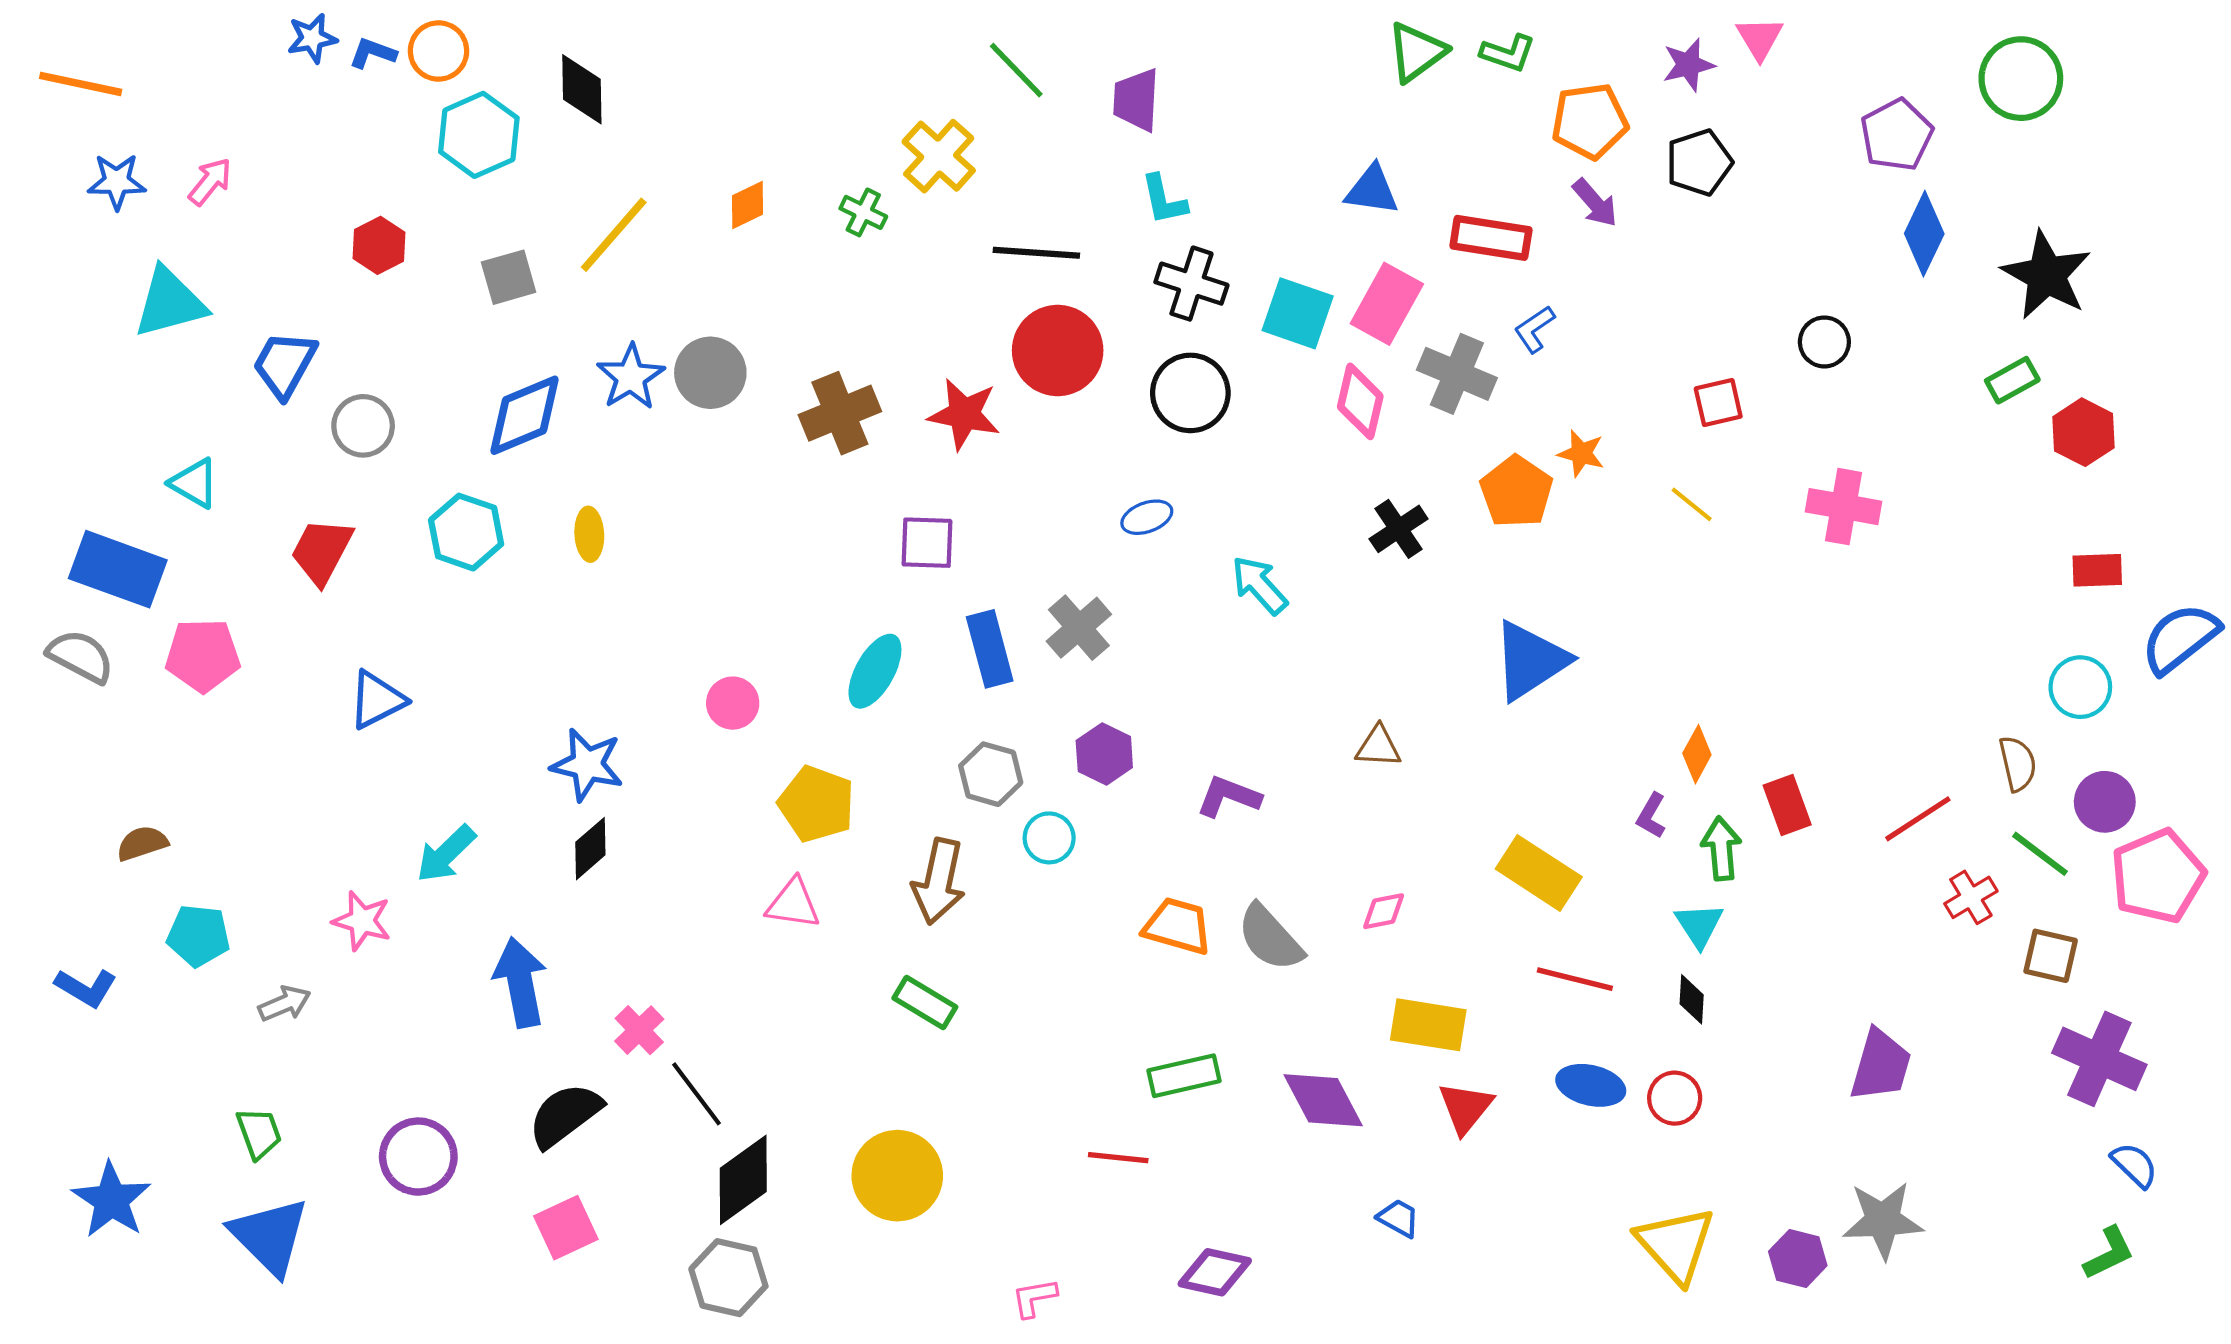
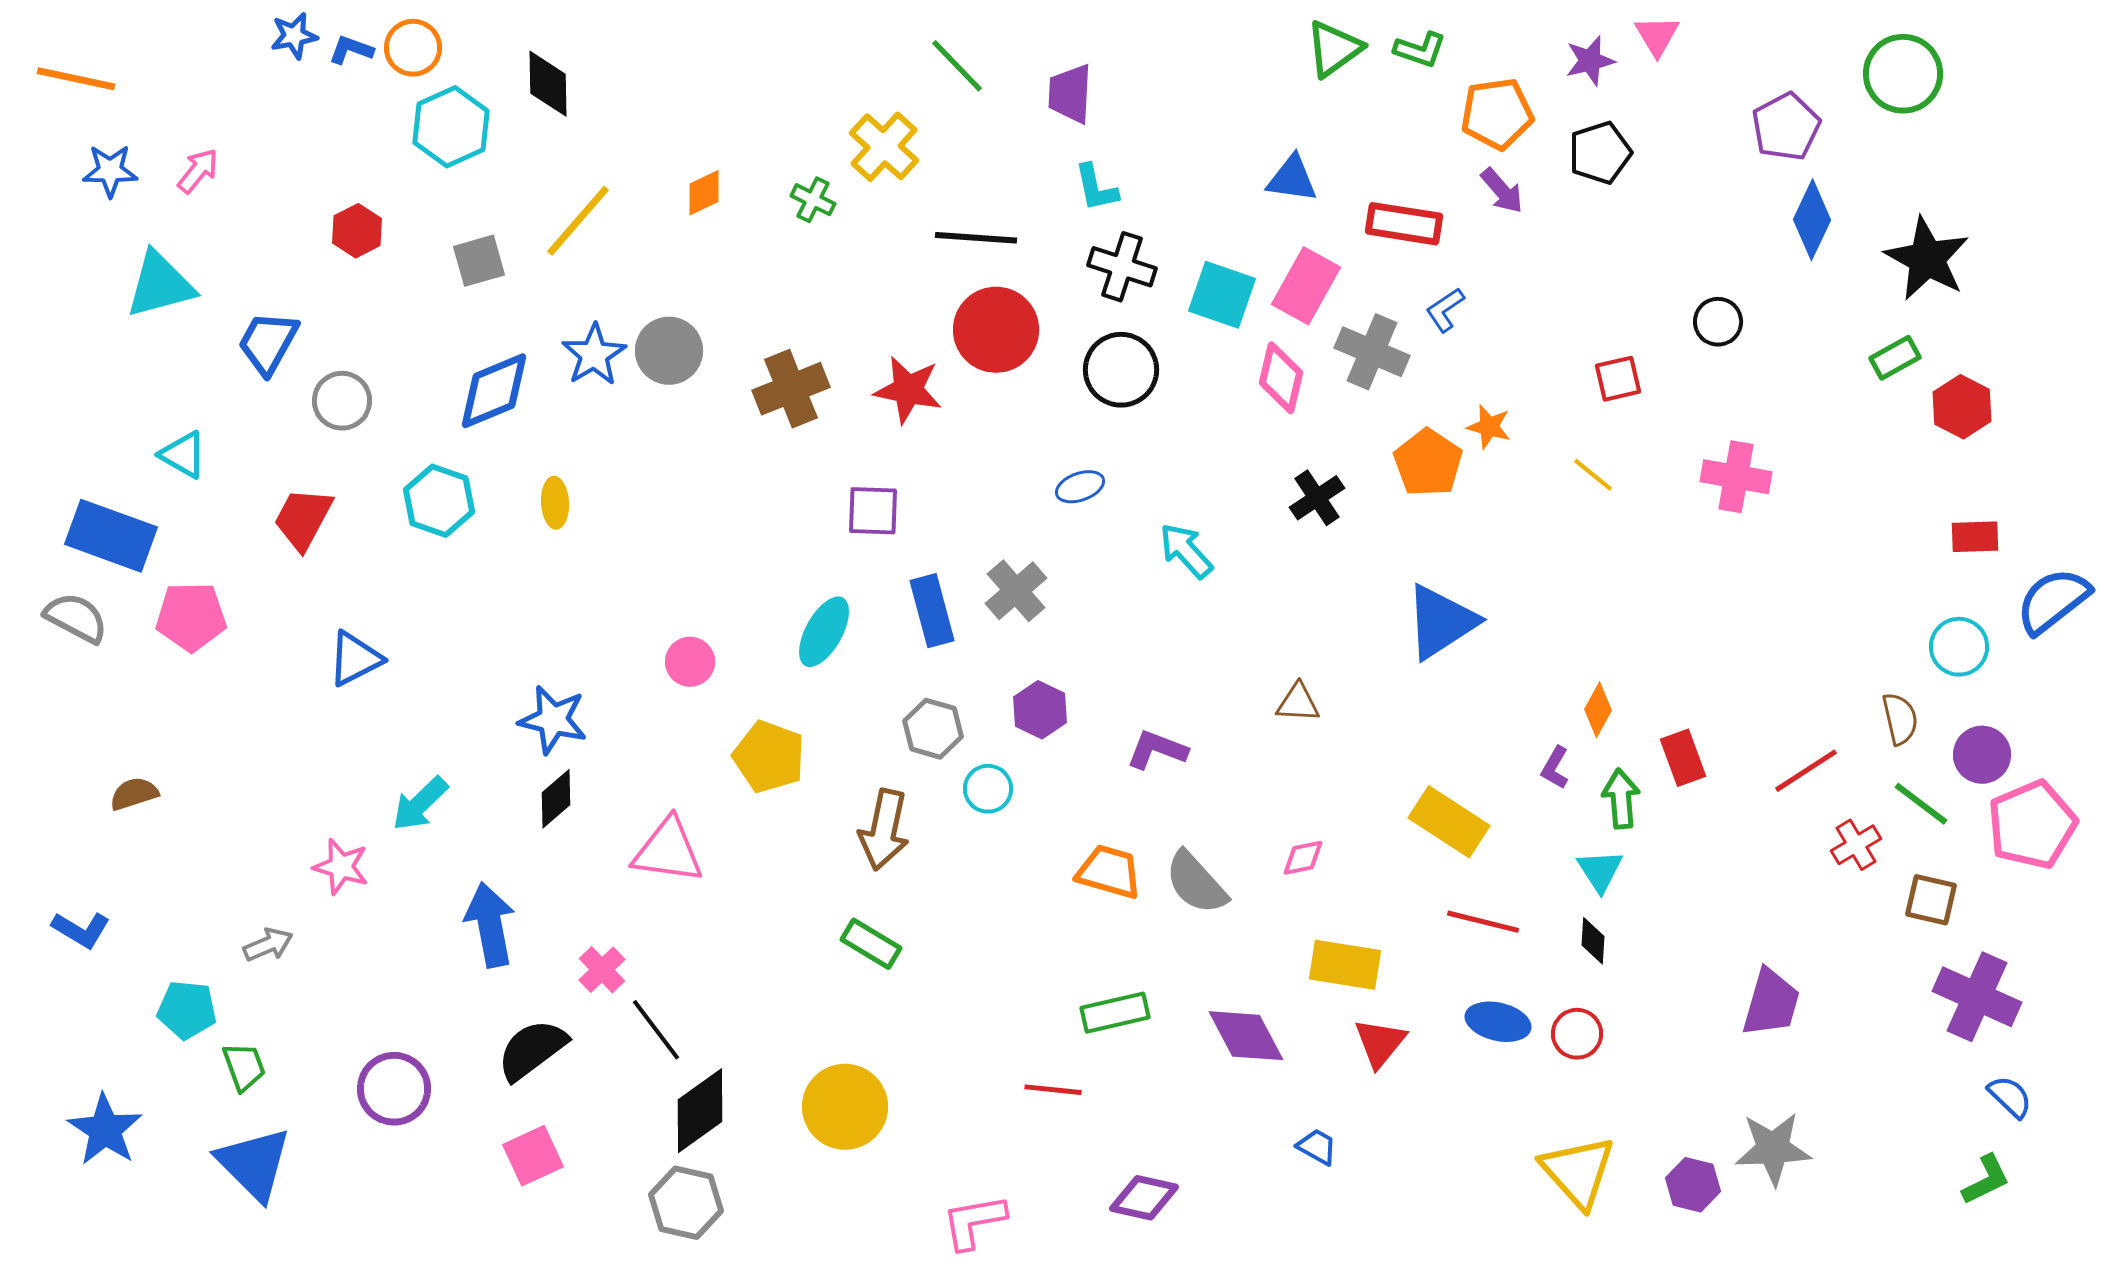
pink triangle: (793, 904) -> (668, 851), moved, size x1.4
cyan pentagon: (198, 936) -> (187, 1010), moved
pink L-shape: (1034, 1298) -> (974, 1222), size x1.5

